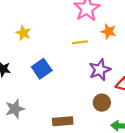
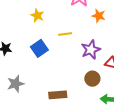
yellow star: (23, 33) -> (37, 15), moved
yellow line: (80, 42) -> (65, 34), moved

